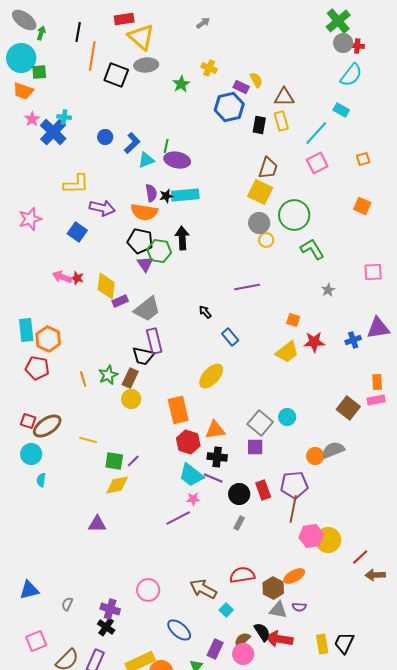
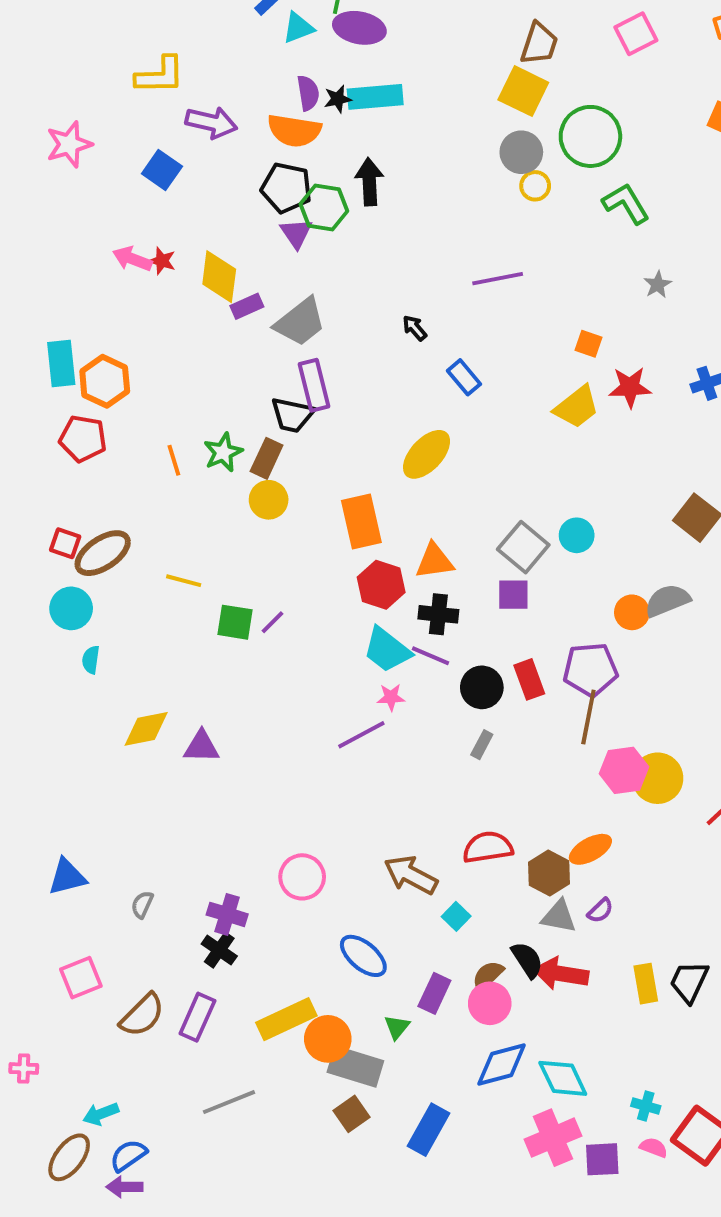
yellow diamond: (117, 485) -> (146, 729), moved
purple semicircle: (299, 607) -> (600, 911), turned -48

